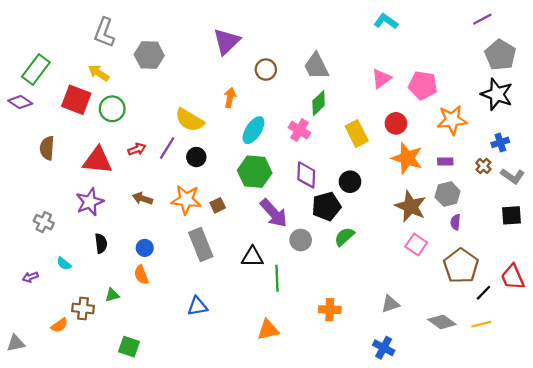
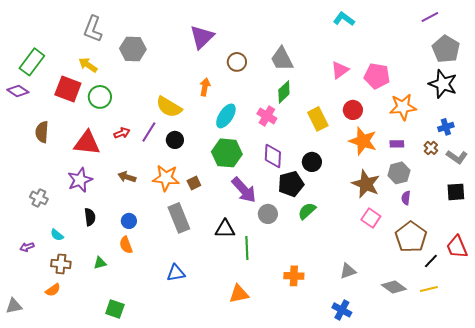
brown cross: (83, 308) -> (61, 264), moved

